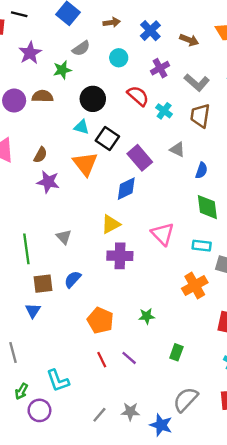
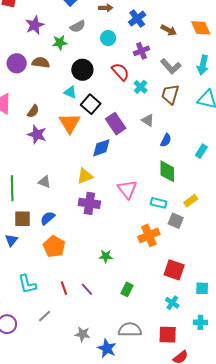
gray triangle: (64, 237) -> (44, 182), turned -32
orange pentagon: (100, 320) -> (54, 247), moved
cyan L-shape: (58, 381) -> (27, 284), moved
gray semicircle: (186, 400) -> (130, 330), turned 40
gray line: (99, 415) -> (44, 316), moved

